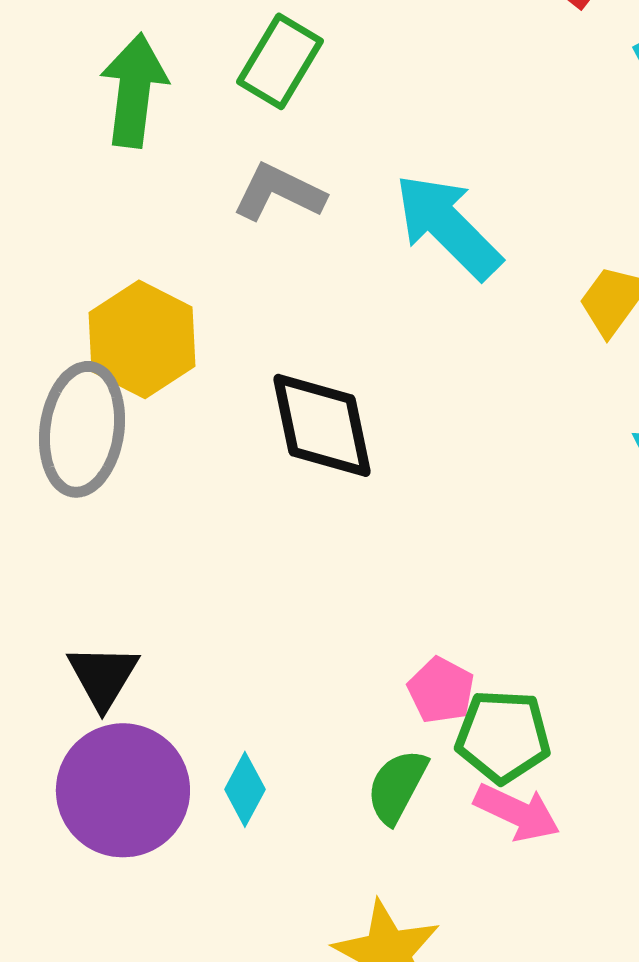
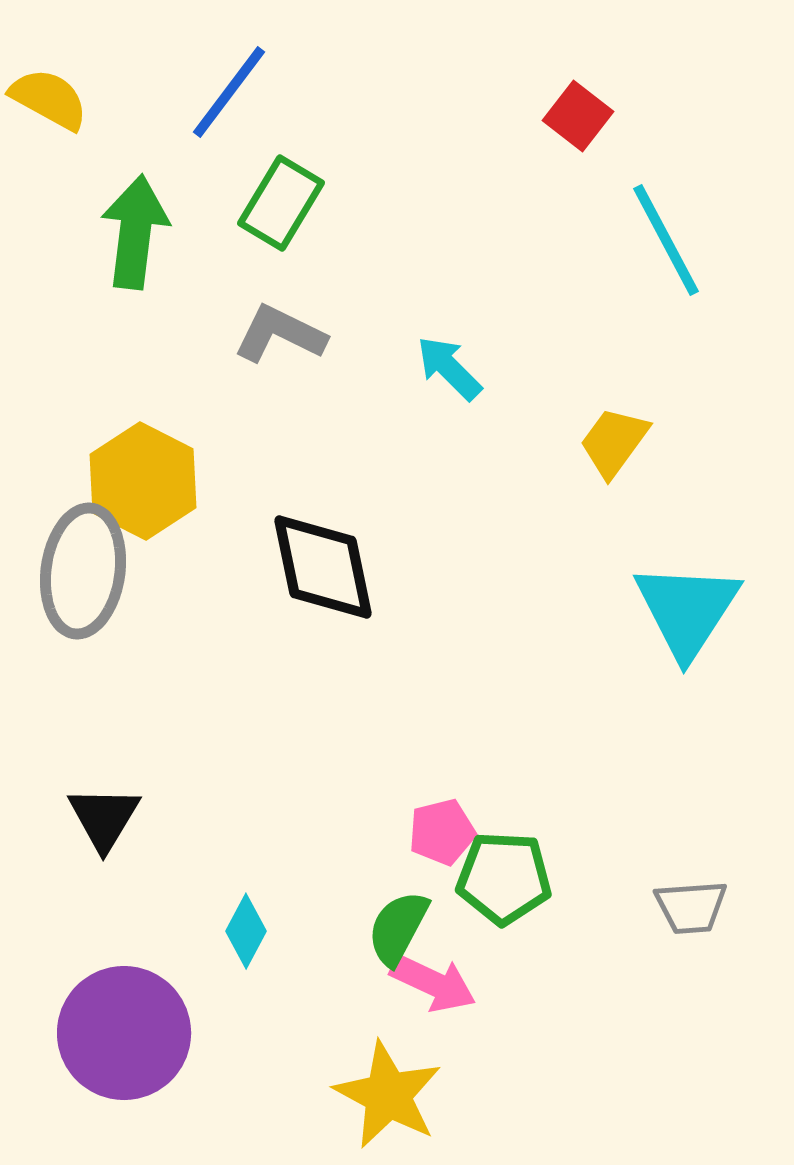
cyan arrow: (448, 226) -> (449, 368), size x0.6
pink pentagon: (441, 690) -> (442, 832), turned 30
purple circle: (123, 790) -> (124, 1033), moved
pink arrow: (517, 812) -> (433, 983), moved

